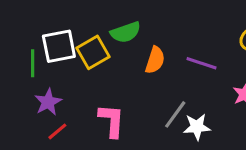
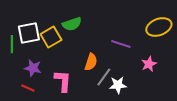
orange semicircle: (155, 60) -> (91, 62), moved
purple star: (48, 102) -> (33, 68), moved, turned -30
red line: (57, 131) -> (28, 88), turned 64

